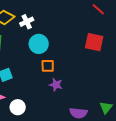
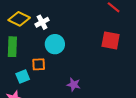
orange square: (48, 66) -> (39, 64), moved

